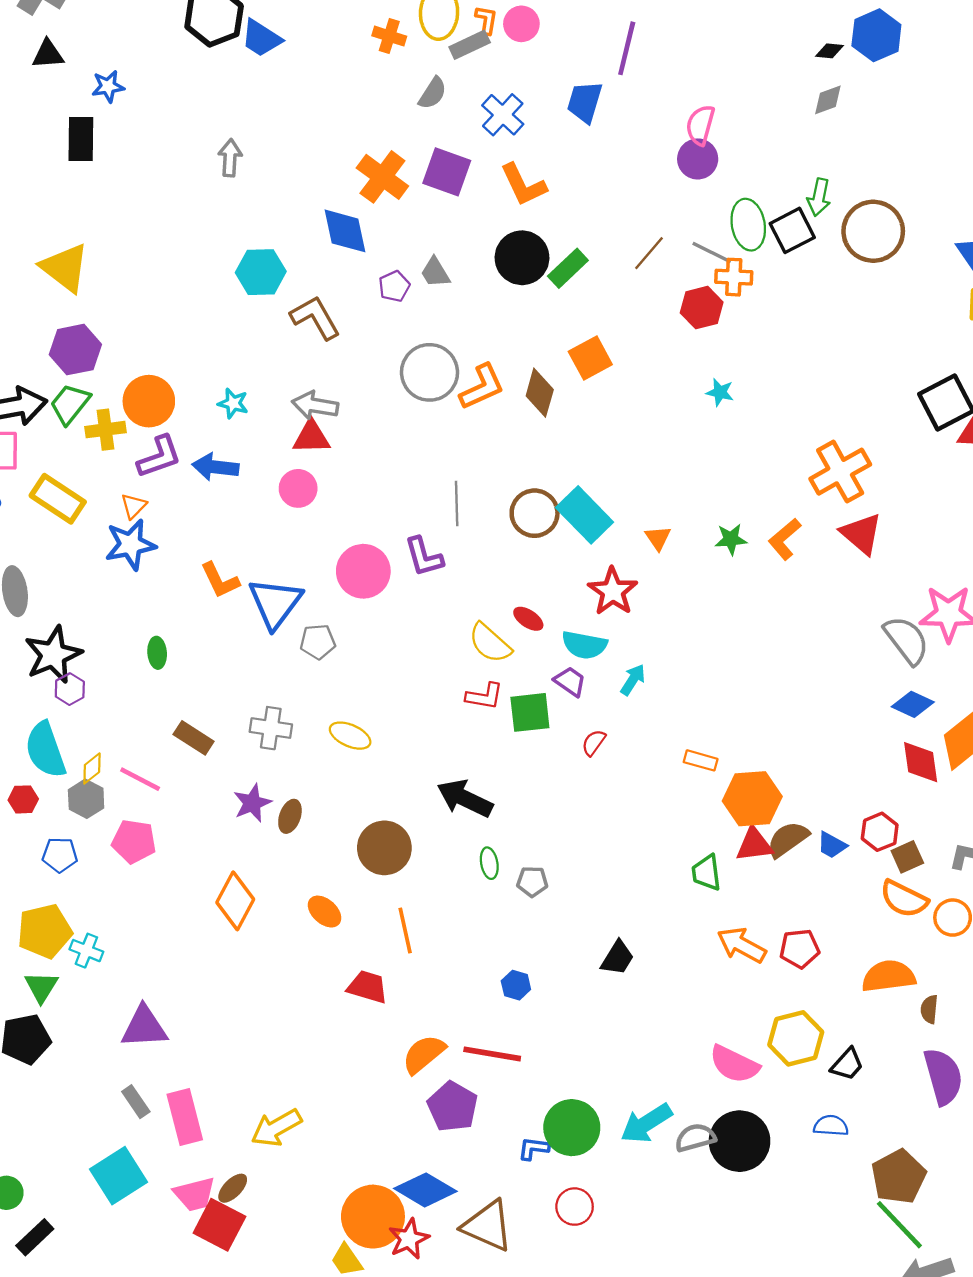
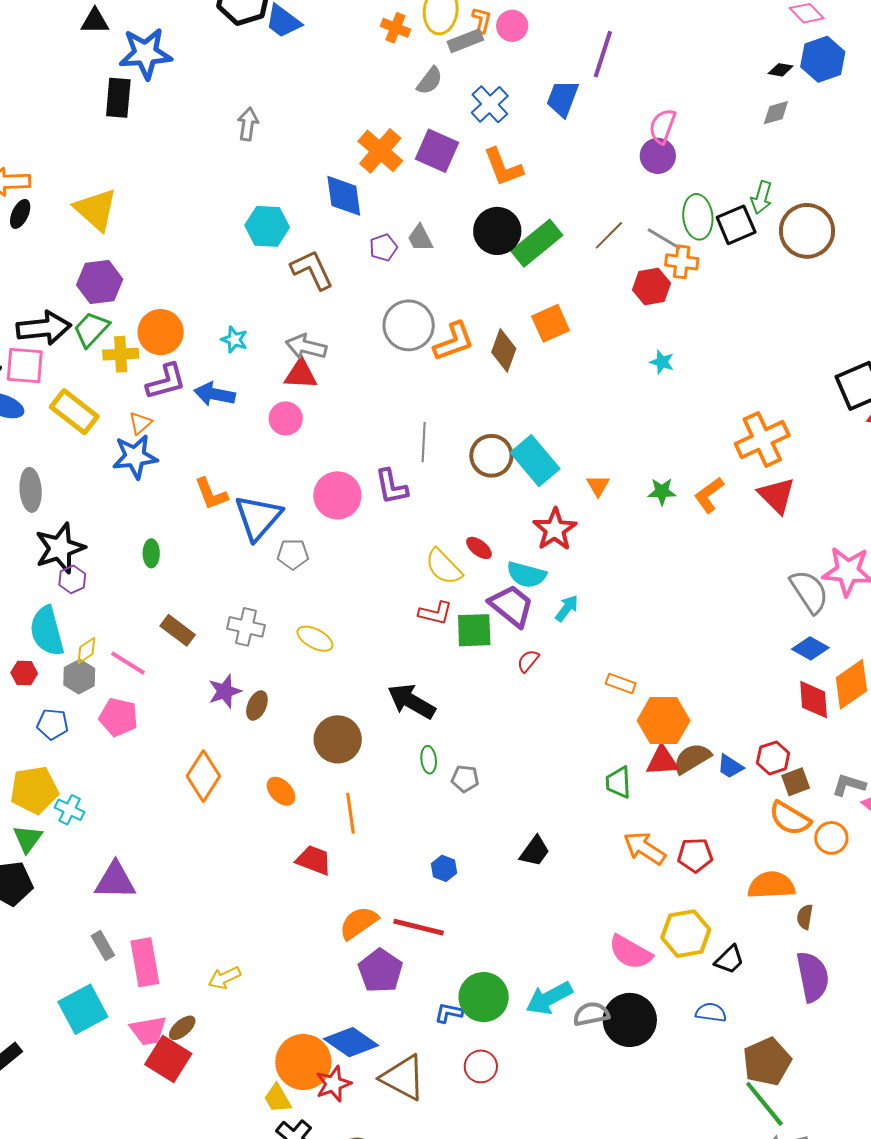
blue star: (108, 86) -> (145, 53), size x1.8
green rectangle: (568, 268) -> (537, 243), size x1.4
purple trapezoid: (570, 681) -> (511, 606), size x1.6
yellow arrow: (276, 1128) -> (224, 978), size x0.7

